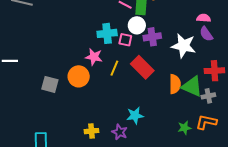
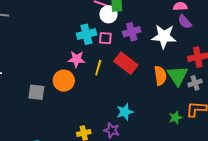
white circle: (137, 25) -> (108, 14), moved
green triangle: (192, 86) -> (178, 76), turned 40

